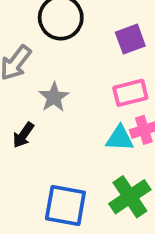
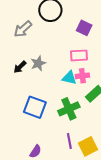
purple square: (130, 39) -> (84, 28), turned 35
gray star: (54, 97) -> (38, 63), moved

